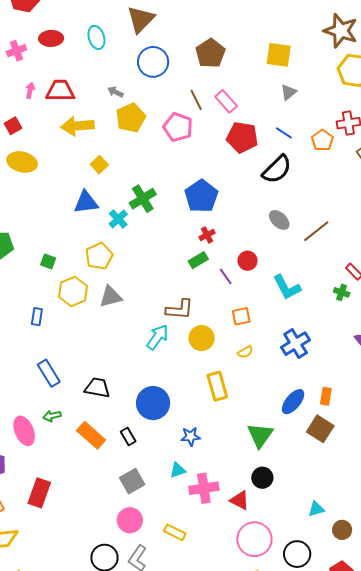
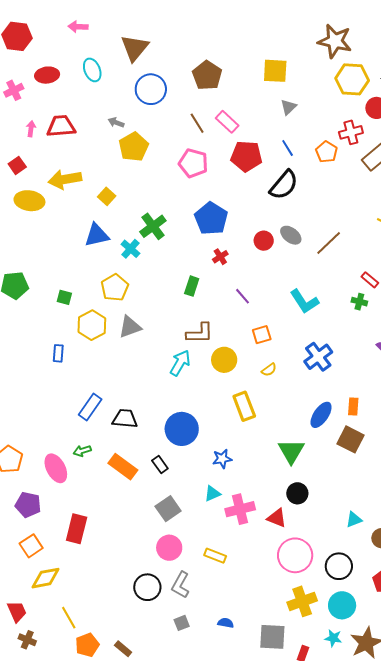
yellow arrow: (77, 126) -> (65, 179), moved
pink pentagon: (178, 127) -> (193, 163), moved
blue line: (284, 133) -> (288, 148), turned 30
green rectangle: (198, 260) -> (192, 286), moved, turned -36
red circle: (247, 261) -> (264, 241), moved
blue rectangle: (49, 373) -> (90, 407), moved, turned 72

